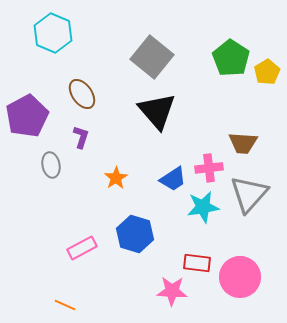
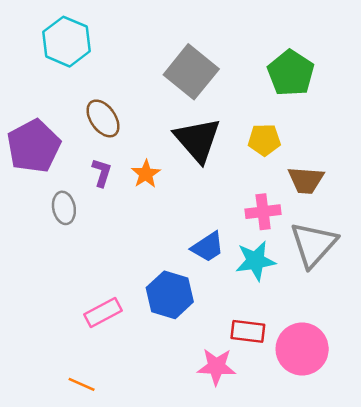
yellow pentagon: (267, 72) -> (264, 140), moved, turned 30
orange star: (116, 178) -> (146, 174), moved
blue trapezoid: (173, 179) -> (208, 247), moved

